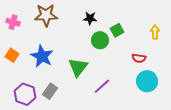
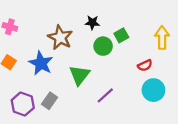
brown star: (46, 15) -> (60, 38), moved, turned 30
yellow arrow: (155, 32) -> (162, 38), size x1.5
red semicircle: (139, 58) -> (145, 65), turned -32

